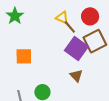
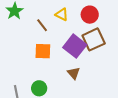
brown line: (70, 27) -> (42, 25), moved
orange square: (24, 56) -> (43, 51), moved

